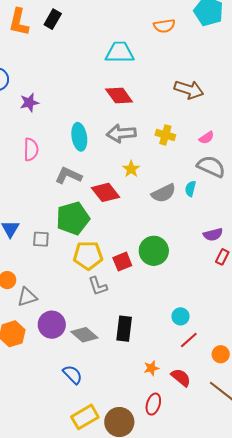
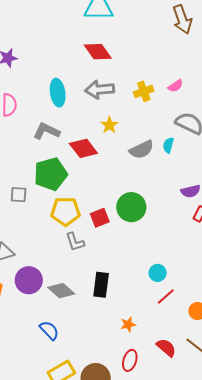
brown arrow: (189, 90) -> (182, 19), moved, turned 52
yellow cross: (165, 135) -> (144, 91), turned -36
pink semicircle: (207, 138) -> (175, 86), moved
red semicircle: (181, 377) -> (166, 348), moved

